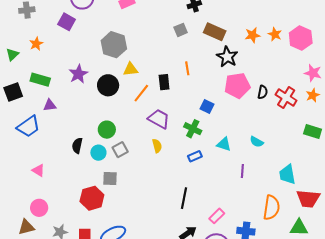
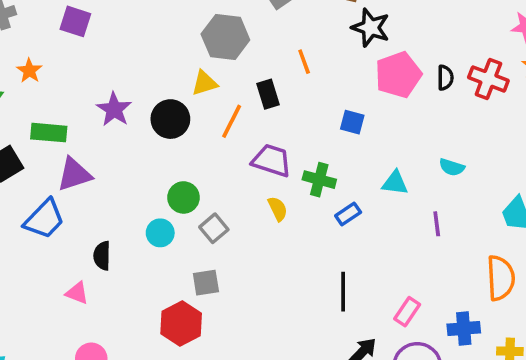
gray hexagon: (114, 45) -> (225, 37), moved
purple triangle: (50, 105) -> (74, 174), size x1.5
green cross: (193, 129) -> (319, 180), moved
black semicircle: (77, 146) -> (102, 256), moved
cyan circle: (98, 153) -> (160, 233), moved

